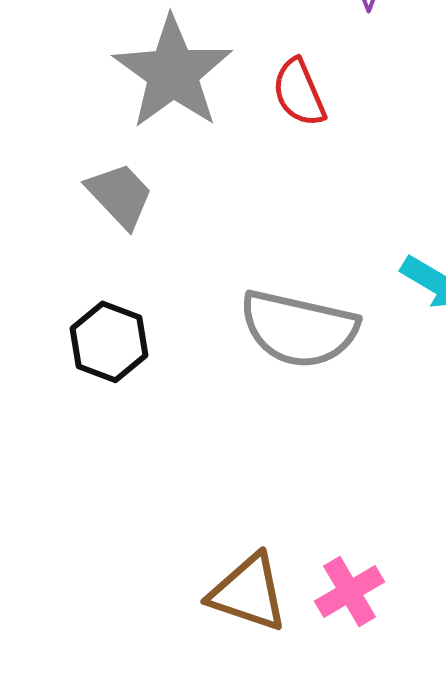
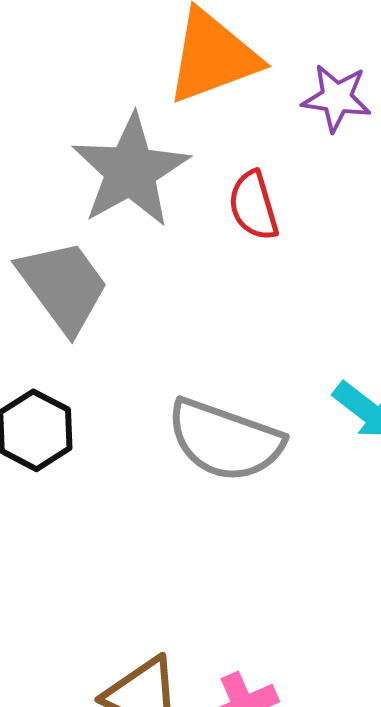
gray trapezoid: (120, 195) -> (63, 286), size x1.4

